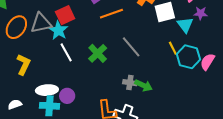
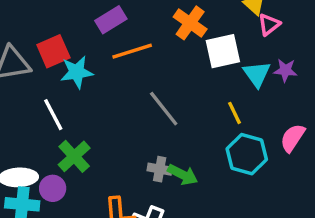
purple star: (201, 13) -> (285, 70), moved
cyan star: (58, 30) -> (77, 72), moved, turned 30
green cross: (98, 53) -> (74, 156), moved
cyan hexagon: (188, 57) -> (247, 154), moved

